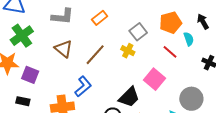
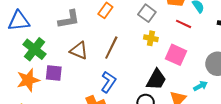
yellow cross: (128, 51) -> (151, 38), moved
purple square: (30, 75) -> (54, 73), moved

